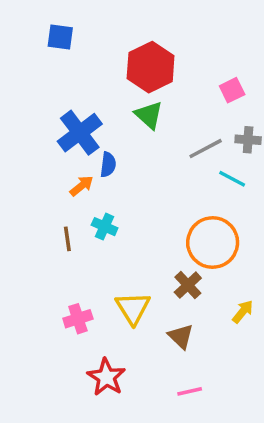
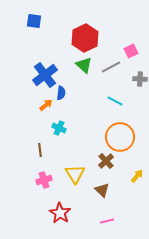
gray line: (206, 149) -> (111, 67), moved
cyan line: (232, 179) -> (115, 101), moved
brown line: (67, 239) -> (40, 150), moved

